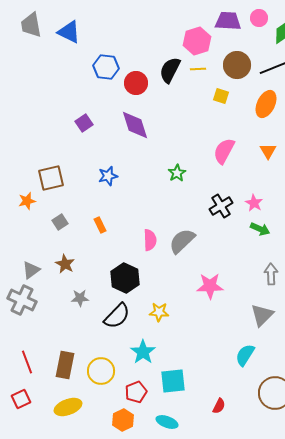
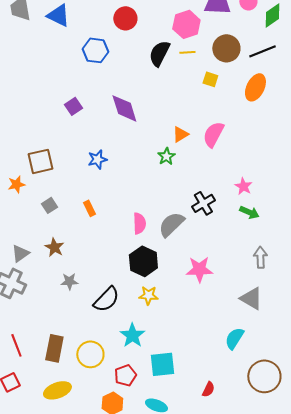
red circle: (136, 83) -> (125, 18), moved
orange triangle: (268, 151) -> (180, 134), moved, turned 30
black cross: (221, 206) -> (203, 203), moved
black hexagon: (125, 278) -> (143, 261), moved
gray triangle: (262, 315) -> (251, 298), turned -45

